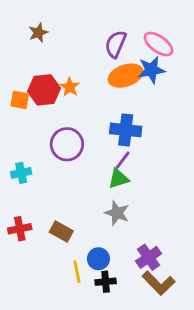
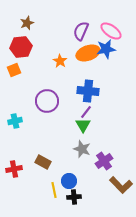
orange star: (70, 87) -> (60, 61), moved
red hexagon: (44, 90) -> (21, 47), moved
orange square: (20, 100) -> (14, 70), turned -32
green triangle: (118, 179) -> (83, 125), turned -42
red cross: (20, 229) -> (14, 169), moved
purple cross: (149, 257) -> (104, 161), moved
brown L-shape: (159, 283) -> (121, 185), moved

